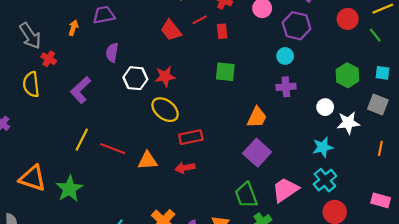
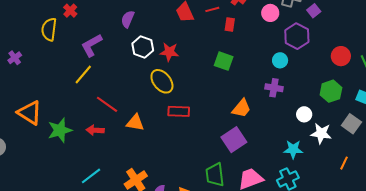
red circle: (348, 19) -> (341, 56), moved
yellow line: (82, 140) -> (83, 74), moved
red arrow: (185, 168) -> (95, 130), moved

